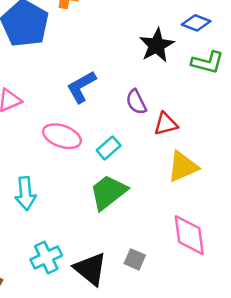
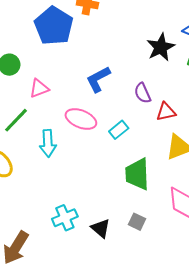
green trapezoid: (108, 192) -> (137, 174), moved, turned -56
cyan arrow: (26, 193) -> (48, 143), moved
black triangle: (90, 269) -> (101, 228), size x0.7

